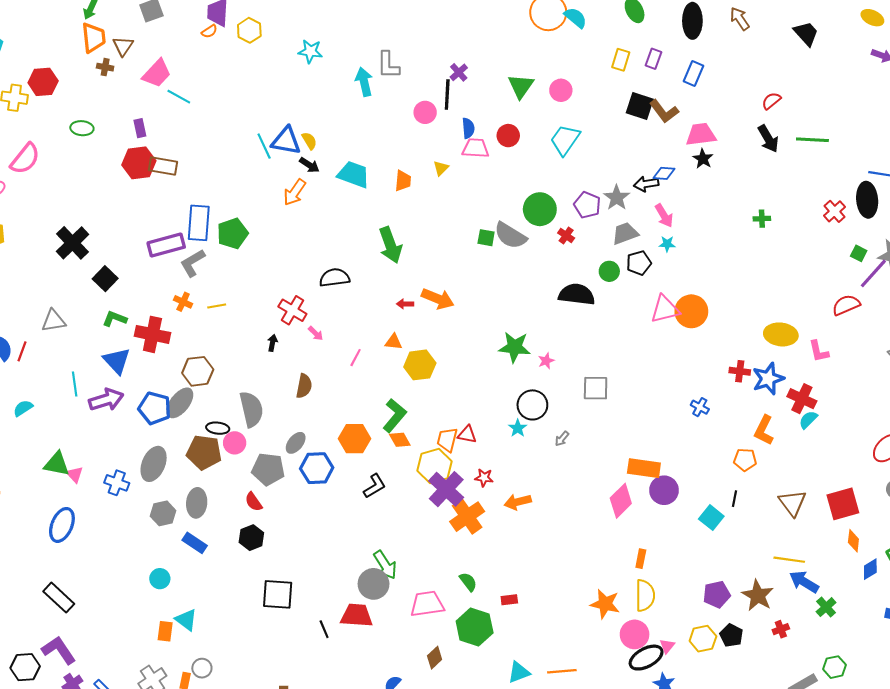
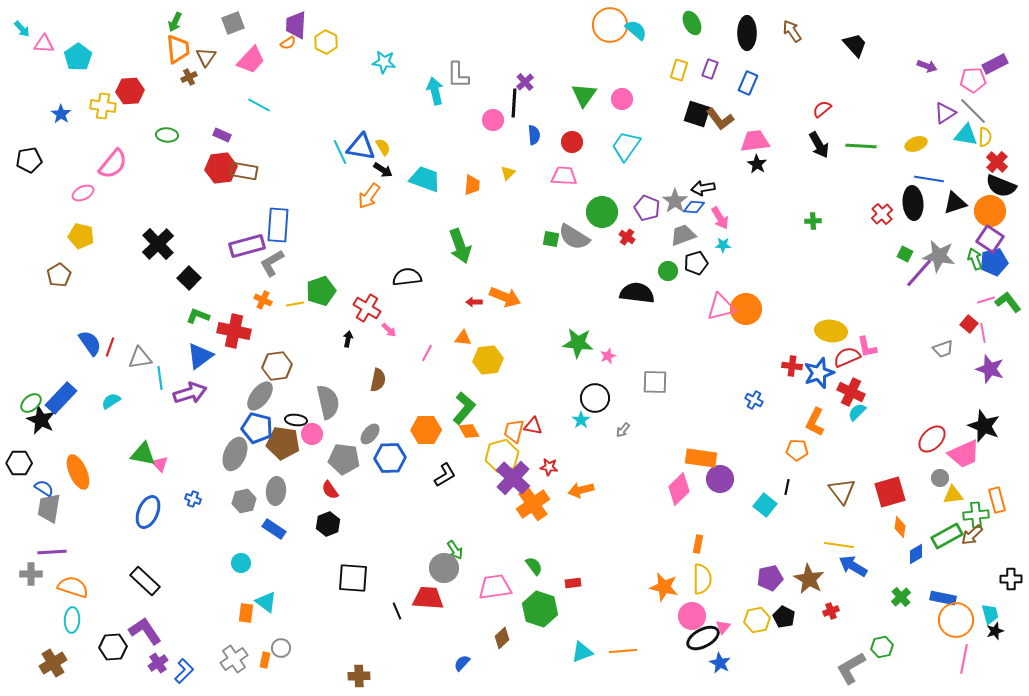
yellow ellipse: (872, 18) -> (916, 144), moved, turned -45
brown cross: (105, 67) -> (189, 77), turned -35
pink trapezoid: (157, 73) -> (251, 60), moved
purple rectangle: (140, 128) -> (222, 135), turned -54
pink trapezoid: (476, 148) -> (564, 176), moved
blue diamond: (664, 173) -> (694, 207), moved
green pentagon: (232, 233) -> (321, 291), moved
red semicircle: (846, 305) -> (847, 357), moved
gray triangle: (54, 321) -> (140, 358), moved
blue triangle: (117, 361) -> (200, 356), turned 36
blue pentagon: (155, 408) -> (257, 428), moved
blue cross: (117, 483) -> (193, 499), moved, size x0.7
green arrow: (385, 565) -> (455, 550), size x0.7
green cross: (826, 607) -> (901, 597), moved

